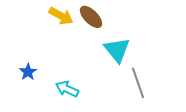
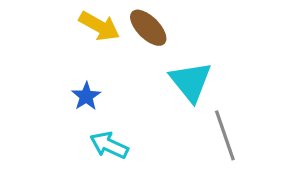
blue star: (28, 72) -> (86, 96), moved

